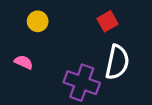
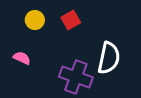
red square: (108, 21) -> (71, 20), moved

